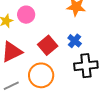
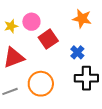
red square: (48, 45) -> (48, 39), moved

